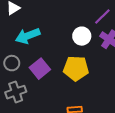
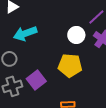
purple square: (40, 69) -> (36, 80), moved

